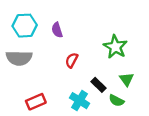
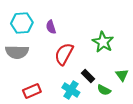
red semicircle: (72, 60) -> (64, 54), size x1.6
green triangle: (127, 79) -> (122, 75), moved

